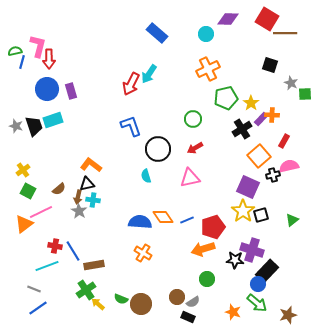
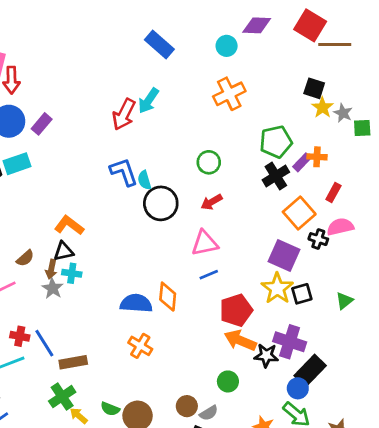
purple rectangle: (71, 91) -> (42, 124), turned 56
green pentagon: (226, 98) -> (276, 142), moved
yellow star: (251, 103) -> (322, 108), moved
black cross: (273, 175) -> (318, 239), turned 32
cyan semicircle: (146, 176) -> (144, 180), moved
orange diamond: (163, 217) -> (168, 297), turned 40
blue line: (187, 220) -> (209, 275), moved
orange arrow: (203, 249) -> (240, 340), moved, turned 40

